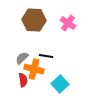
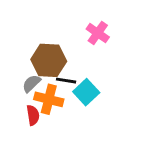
brown hexagon: (34, 20) -> (49, 60), moved
cyan square: (60, 84) -> (86, 92), moved

